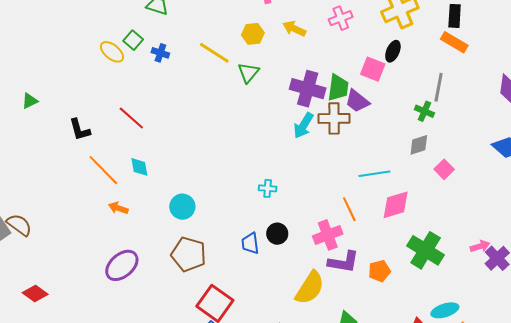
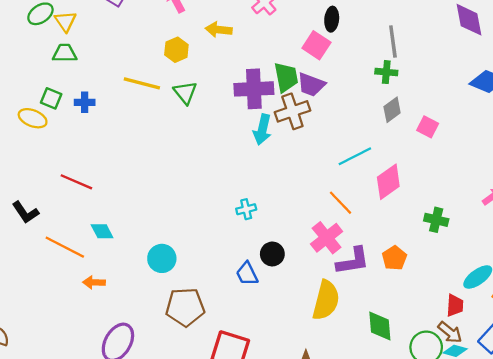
pink square: (373, 69) -> (316, 45), turned 30
green cross: (426, 250) -> (436, 220), size x0.6

